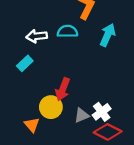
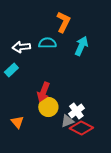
yellow circle: (51, 107) -> (48, 107), moved
gray triangle: (82, 115) -> (67, 121), moved

